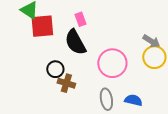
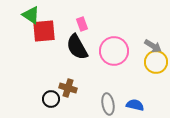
pink circle: (112, 63) -> (114, 51), moved
black circle: (55, 69) -> (51, 99), moved

